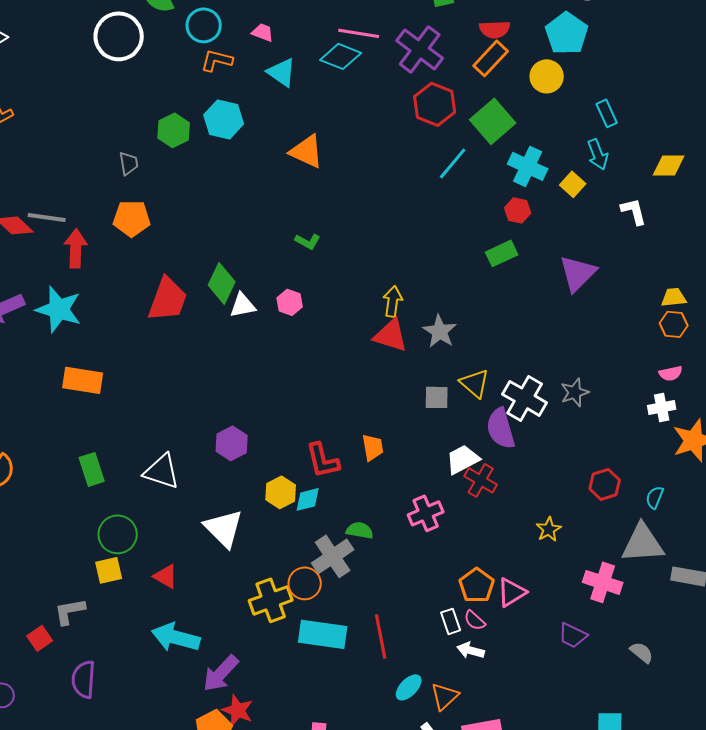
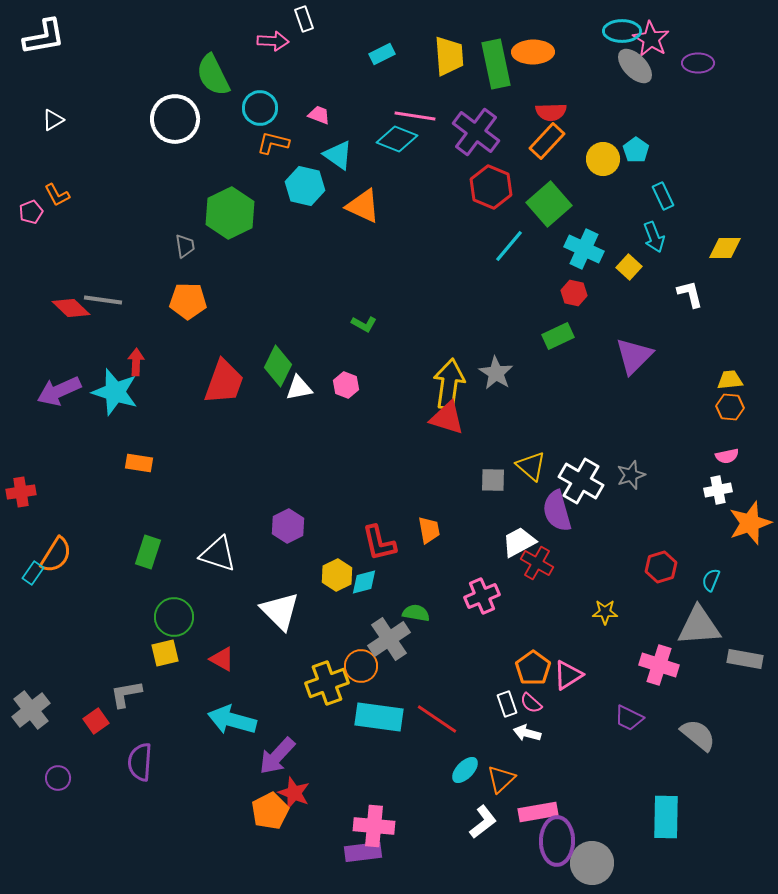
cyan pentagon: (567, 33) -> (636, 150), moved, size x0.6
cyan hexagon: (224, 119) -> (305, 186), moved
green hexagon: (174, 130) -> (230, 213), size x1.5
orange triangle: (307, 151) -> (363, 206), moved
red arrow: (76, 248) -> (136, 362), moved, size x0.7
yellow arrow: (393, 301) -> (449, 384), size x1.6
gray star: (440, 331) -> (496, 373), moved
orange rectangle: (83, 380) -> (139, 463), size x0.7
green rectangle: (92, 469) -> (148, 552), turned 36
yellow star: (549, 529) -> (605, 612), turned 30
red line: (381, 636) -> (437, 719), turned -45
gray semicircle: (642, 652) -> (698, 735), size x1.5

